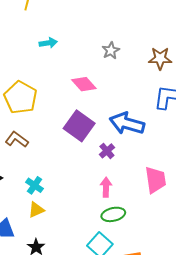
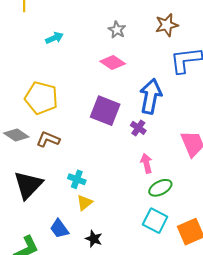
pink diamond: (84, 84) -> (113, 62), moved
blue arrow: (127, 123) -> (151, 96), turned 100

